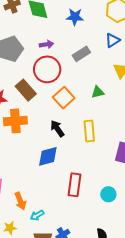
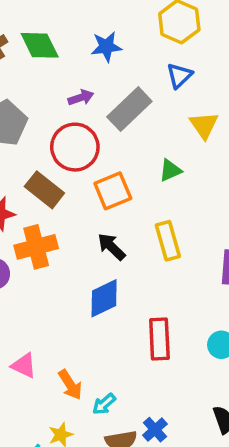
purple arrow: (46, 44) -> (81, 98), moved
gray rectangle: (81, 54) -> (129, 109), size x1.4
orange square: (64, 98) -> (113, 191), turned 30

